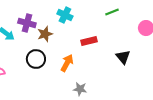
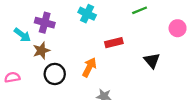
brown star: (45, 34) -> (41, 51), moved
black circle: (36, 59) -> (55, 74), moved

